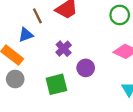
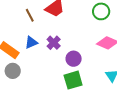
blue triangle: (26, 35) -> (31, 42), moved
green square: (56, 84) -> (73, 80), moved

